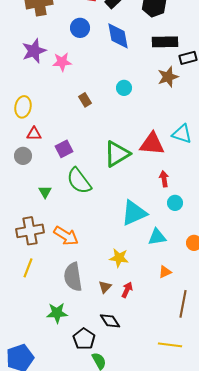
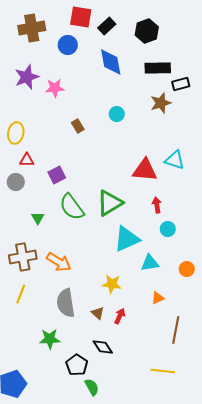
blue circle: (80, 28) -> (68, 45), moved
green triangle: (117, 154) -> (110, 203), moved
brown triangle: (105, 287) -> (98, 313), turned -32

